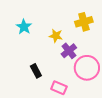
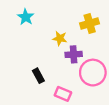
cyan star: (24, 27) -> (26, 17), moved
purple cross: (69, 51) -> (74, 54), turned 35

